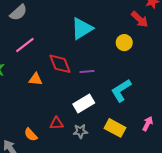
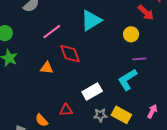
pink line: (25, 45) -> (52, 32), moved
purple line: (87, 72) -> (139, 59), moved
gray star: (80, 131) -> (100, 115), moved

